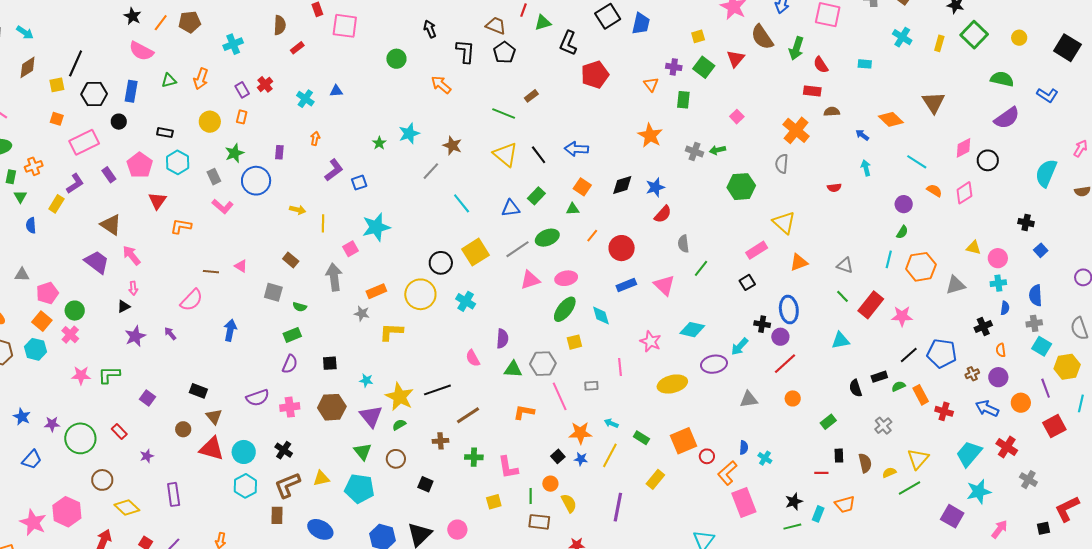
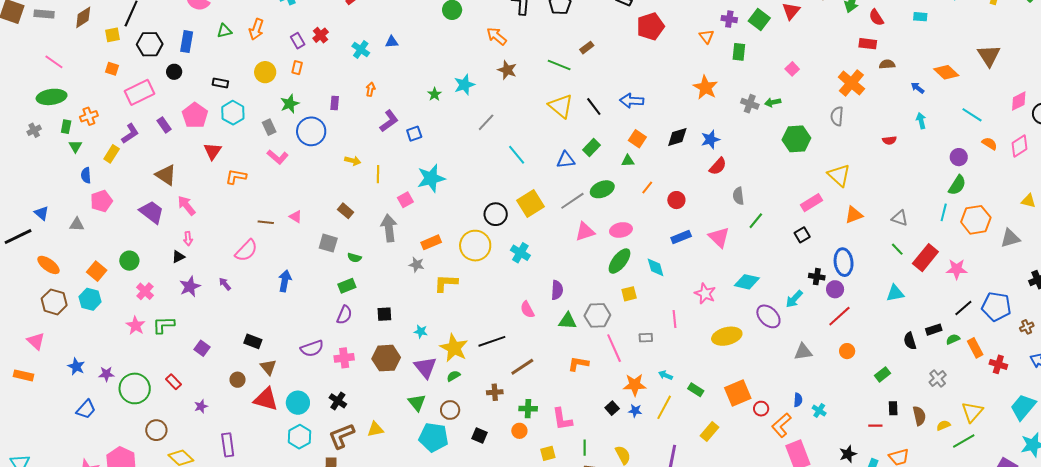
brown star: (452, 146) -> (507, 70), moved
green semicircle: (902, 232) -> (957, 185), size x1.5
red circle: (622, 248) -> (676, 200), size x0.7
pink pentagon: (47, 293) -> (101, 201), moved
pink cross: (70, 335) -> (145, 291), moved
purple ellipse: (714, 364) -> (768, 316), turned 55
pink star: (81, 375) -> (136, 325), turned 30
orange circle: (550, 484) -> (519, 431), moved
cyan pentagon: (359, 489) -> (434, 437), moved

